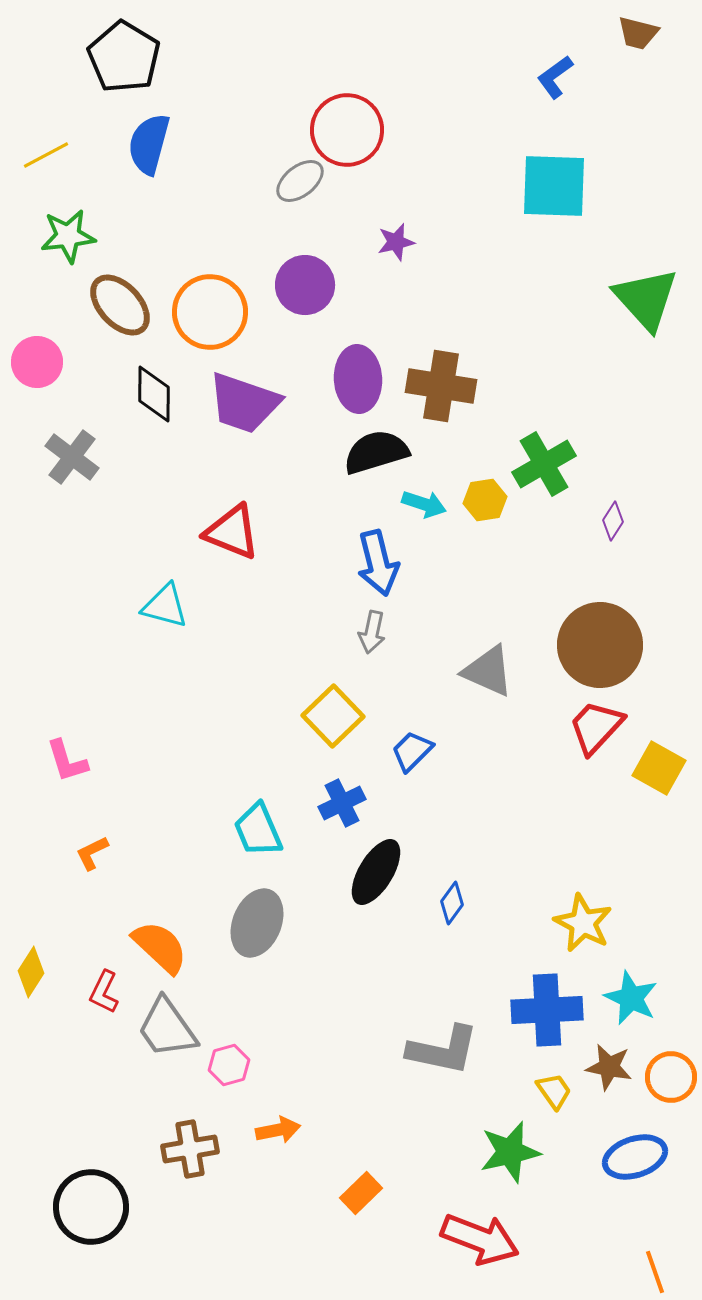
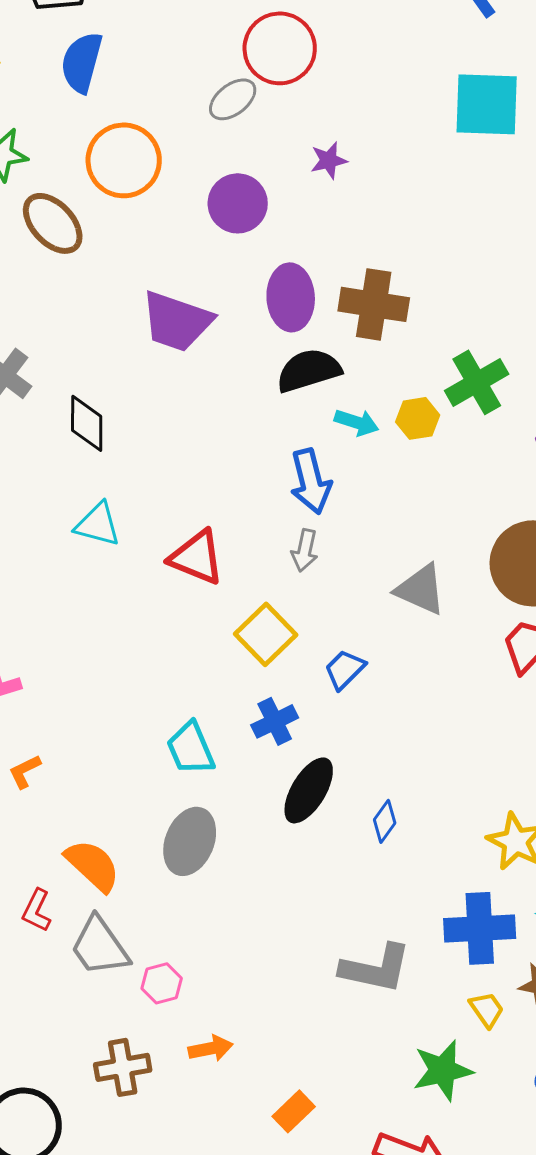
orange circle: (210, 312) -> (124, 160), moved
black diamond: (154, 394) -> (87, 423), moved
red triangle: (232, 532) -> (197, 557), moved

